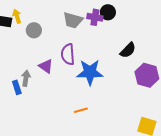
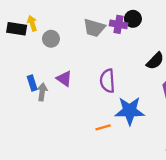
purple semicircle: (68, 54) -> (107, 81), moved
blue star: (90, 72) -> (130, 111), moved
blue rectangle: (17, 87) -> (32, 83), moved

